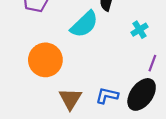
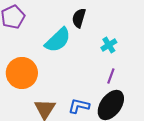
purple line: (152, 63) -> (111, 76), moved

